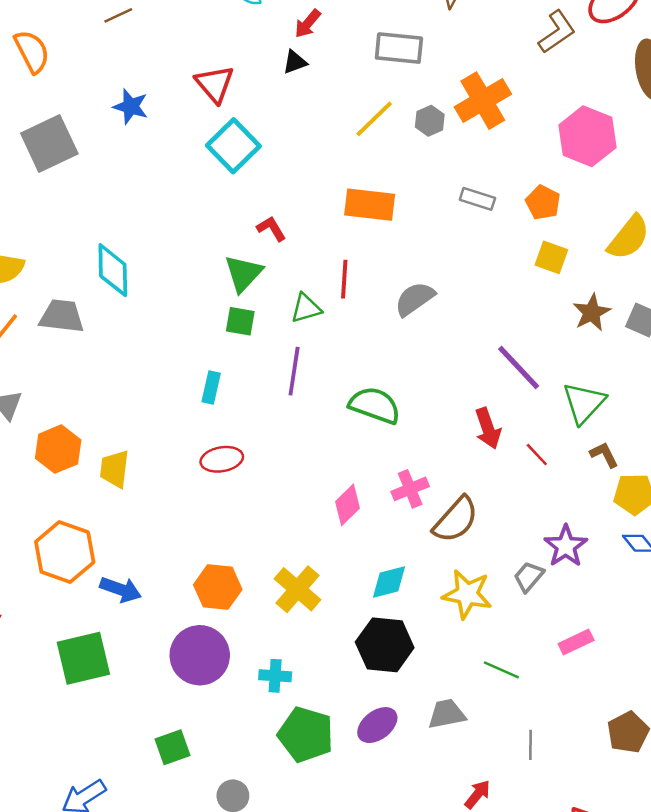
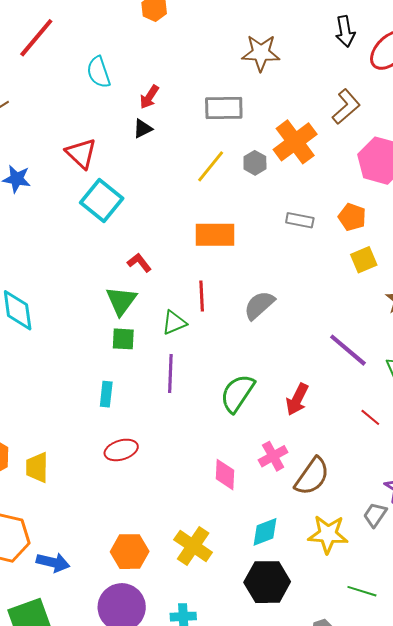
brown L-shape: (557, 32) -> (346, 107), moved
yellow square: (551, 257) -> (364, 260), turned -36
green semicircle: (375, 405) -> (237, 393), turned -69
red arrow: (488, 428) -> (297, 399), moved, turned 52
pink diamond: (348, 505) -> (225, 475), turned -36

